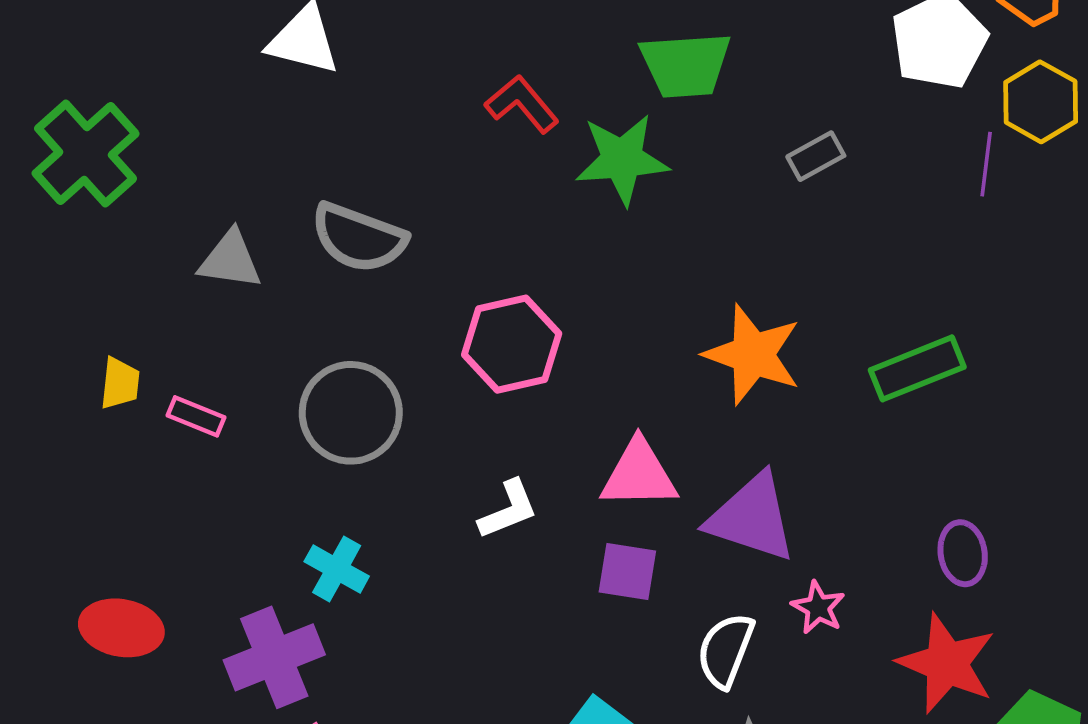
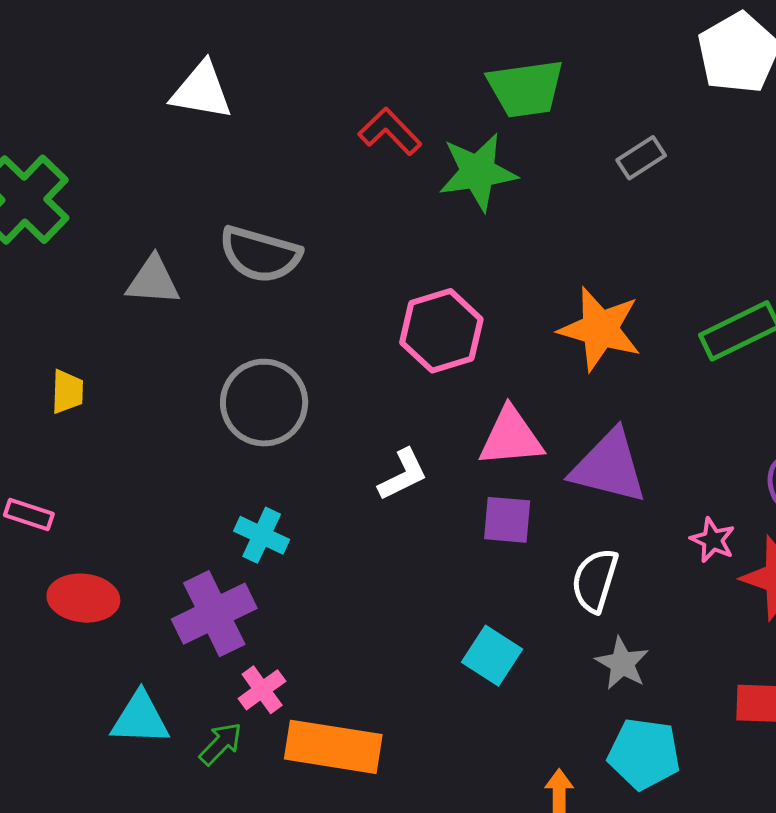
pink hexagon: (512, 344) -> (441, 331), moved
pink rectangle: (196, 416) -> (29, 514), moved
pink star: (818, 607) -> (713, 540), moved

